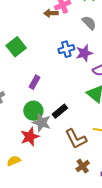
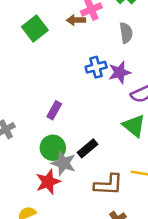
gray semicircle: (89, 23) -> (126, 33), turned 35
green square: (16, 47) -> (35, 29), moved
brown L-shape: (76, 139) -> (108, 185), turned -60

